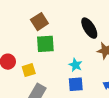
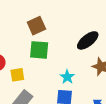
black ellipse: (89, 28) -> (88, 40), turned 75

